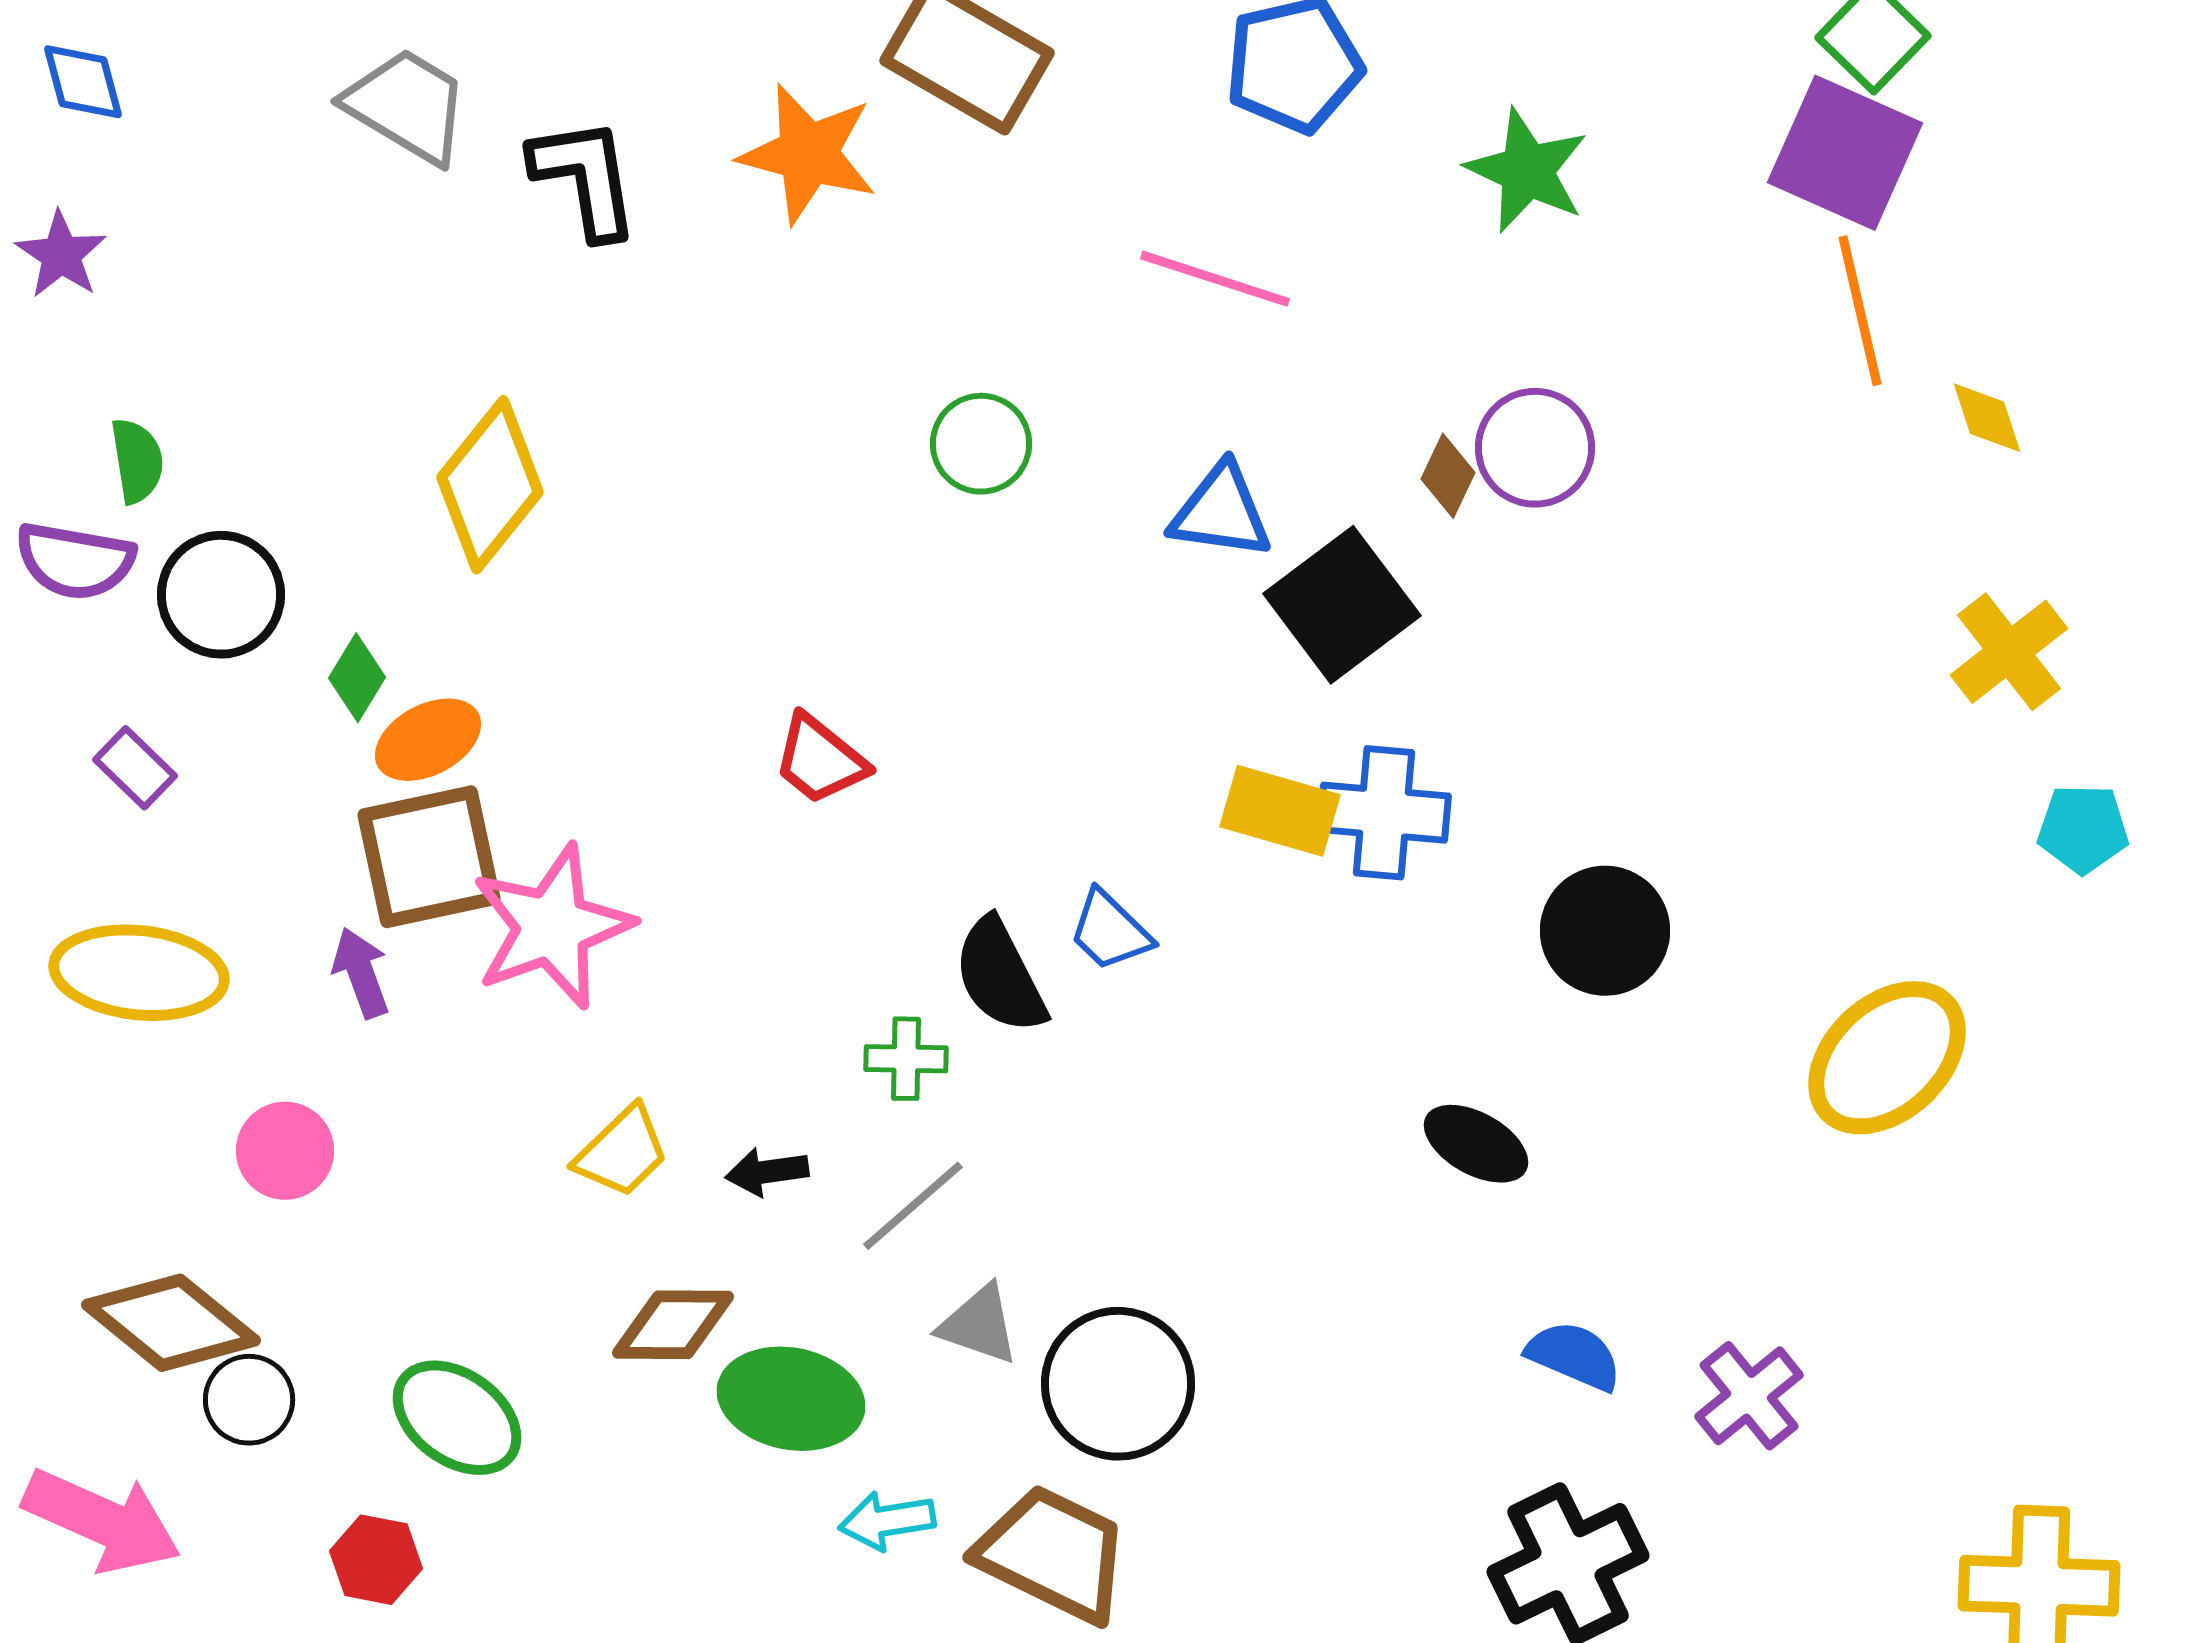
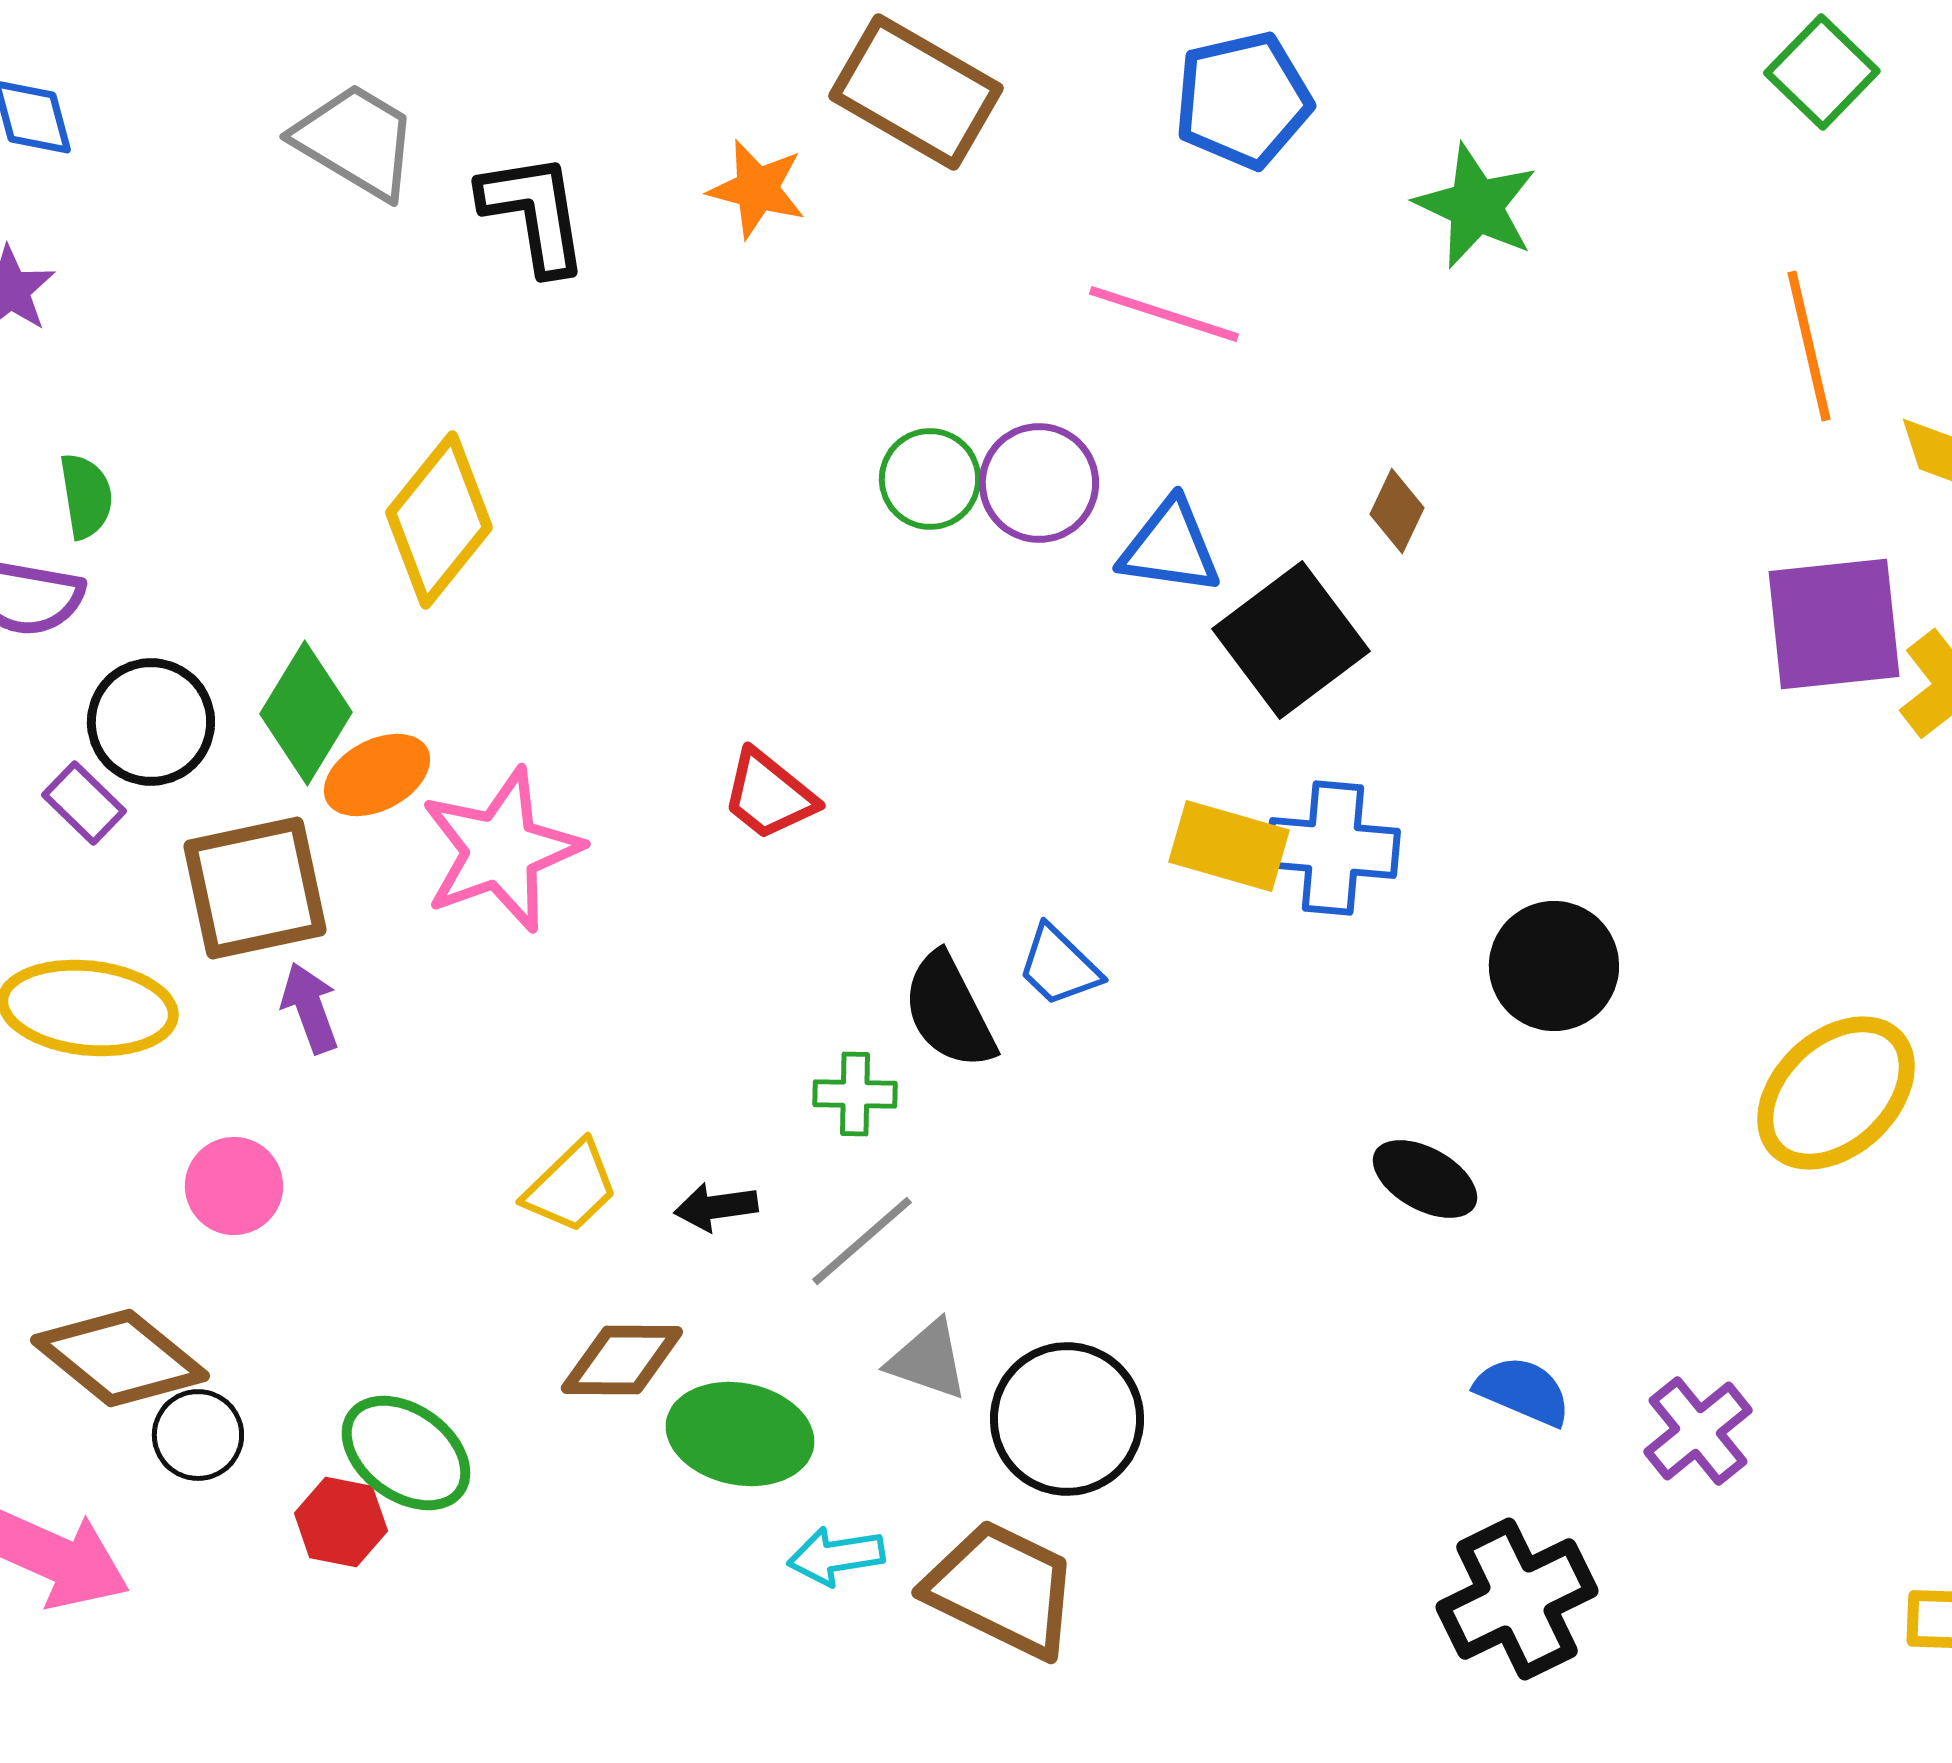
purple square: (1845, 153) -> (1834, 624), moved, turned -30
orange star: (808, 154) -> (757, 189), size x0.7
purple circle: (1535, 448) -> (1039, 483), moved
black circle: (221, 595) -> (151, 722), moved
green diamond: (357, 678) -> (306, 713), size x1.6
brown square: (429, 857) -> (255, 888), moved
pink star: (552, 927) -> (501, 850), moved
red hexagon: (376, 1560) -> (341, 1522), moved

